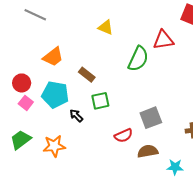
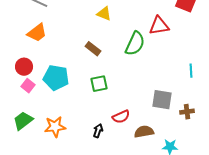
orange trapezoid: (53, 57) -> (37, 33), moved
brown rectangle: (87, 75) -> (93, 49), moved
black arrow: (76, 116) -> (98, 131), moved, turned 64
gray square: (151, 118) -> (162, 100), moved, turned 30

